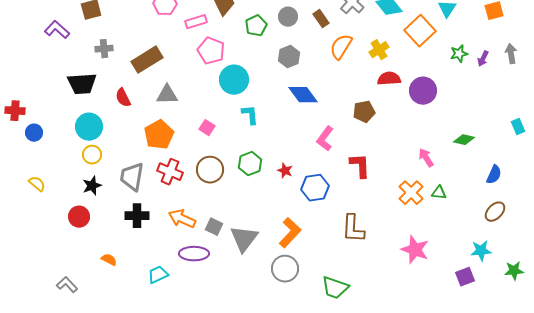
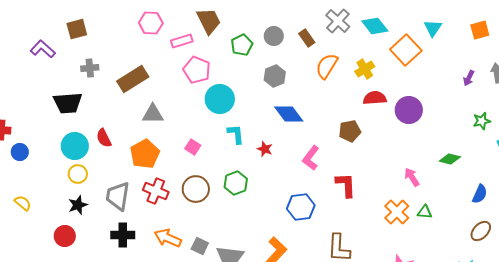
green star: (459, 54) -> (482, 121), moved
red semicircle: (123, 98) -> (104, 138), moved
red star: (285, 171) -> (265, 149), moved

